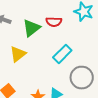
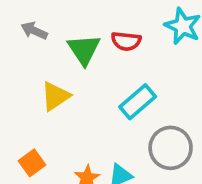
green triangle: (31, 28) -> (84, 50), turned -30

